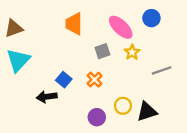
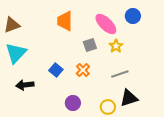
gray line: (162, 70) -> (120, 74), moved
black arrow: (47, 97) -> (25, 85), moved
yellow circle: (123, 106) -> (108, 107), moved
purple circle: (97, 117) -> (73, 103), moved

